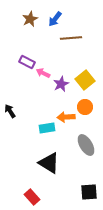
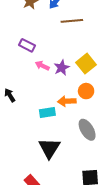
pink arrow: (43, 73) -> (42, 66), moved
black triangle: (49, 163) -> (49, 148), turned 30

